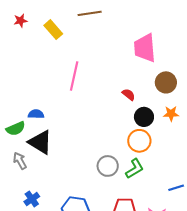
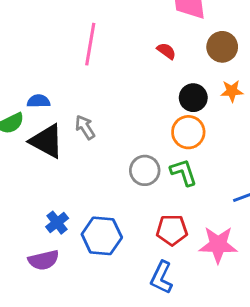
red semicircle: (129, 95) -> (166, 51), moved
gray arrow: (20, 161) -> (85, 127), moved
green L-shape: (135, 169) -> (183, 172), turned -75
blue cross: (32, 199) -> (57, 223), moved

